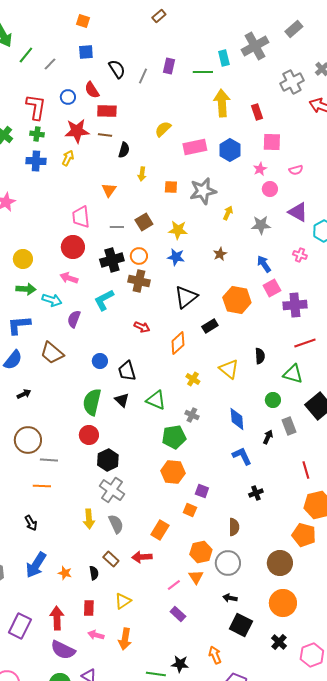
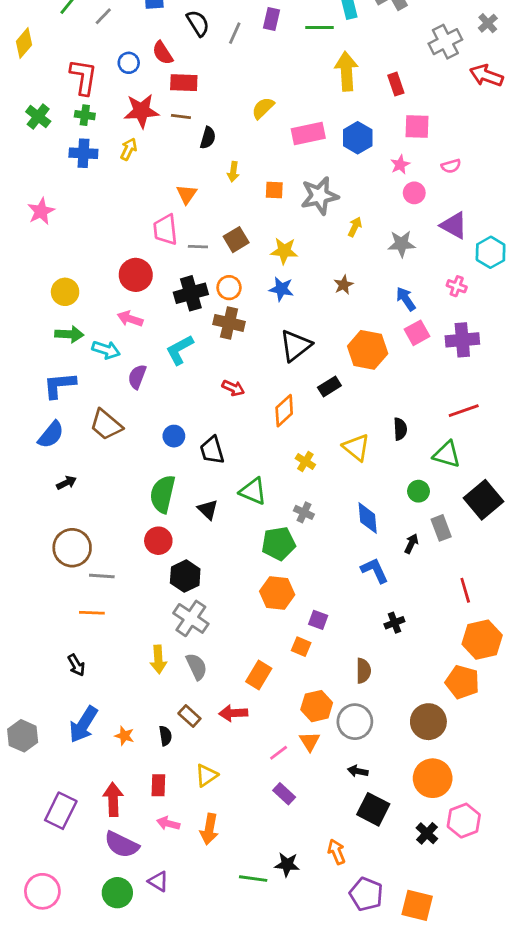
pink trapezoid: (81, 217) -> (165, 230), moved
purple cross: (295, 305) -> (462, 340), moved
black triangle: (122, 400) -> (208, 510), moved
pink hexagon: (312, 655) -> (464, 821), moved

